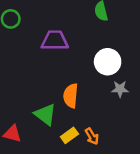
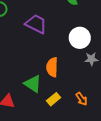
purple trapezoid: (55, 41) -> (36, 24), turned 30
orange arrow: (92, 136) -> (81, 99), moved

